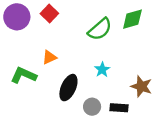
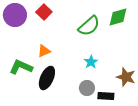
black ellipse: (68, 88) -> (47, 78), moved
gray circle: (92, 107) -> (87, 88), moved

